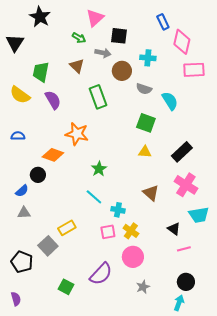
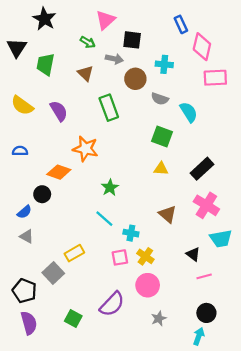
green trapezoid: (41, 72) -> (45, 64), moved
gray triangle: (24, 213) -> (27, 236), turned 32
purple semicircle: (16, 299) -> (29, 323), moved, size x1.5

